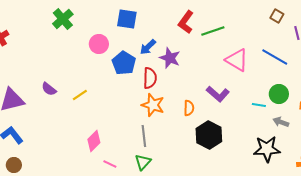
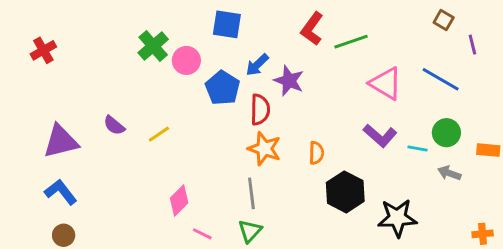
green cross: (63, 19) -> (153, 46), moved
purple L-shape: (218, 94) -> (380, 136), moved
black star: (267, 149) -> (397, 218), moved

